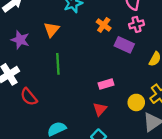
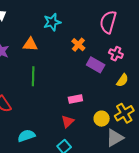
pink cross: (137, 24) -> (116, 54), moved, turned 32
orange triangle: (52, 30) -> (30, 44), turned 49

